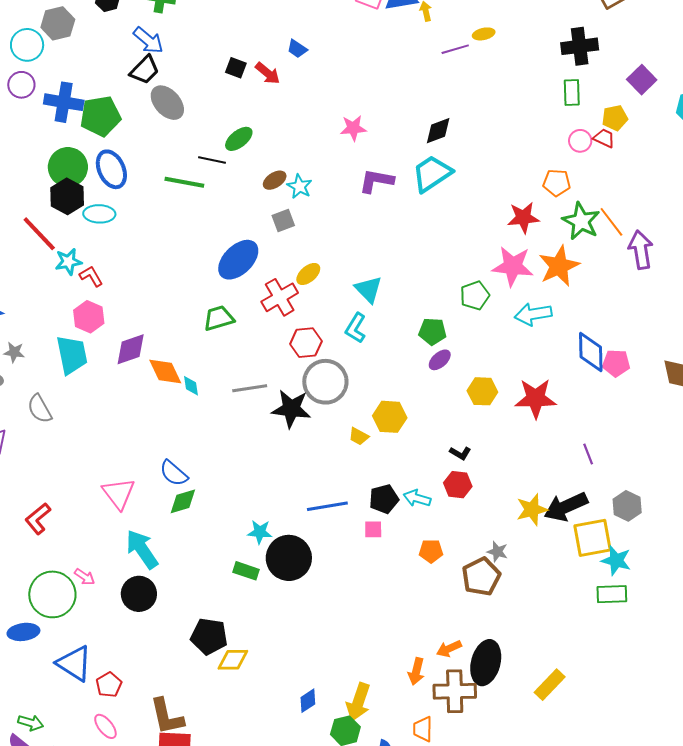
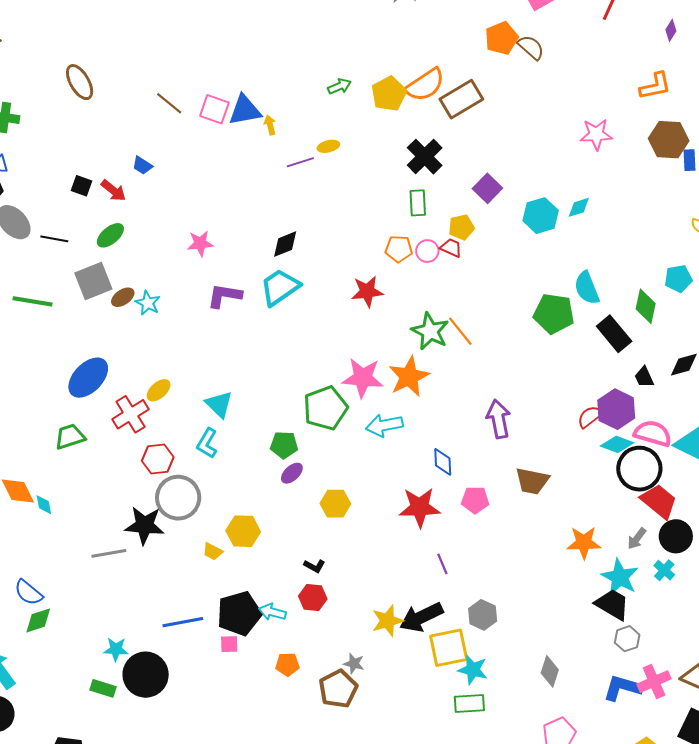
black cross: (580, 46) -> (425, 157), turned -36
green ellipse: (239, 139) -> (110, 235), moved
black line: (212, 160) -> (54, 239), moved
orange pentagon: (557, 183) -> (399, 249), moved
red star: (523, 218) -> (367, 291), moved
gray square: (283, 220) -> (93, 281), moved, size x1.6
purple arrow: (641, 250) -> (498, 419), moved
green pentagon: (475, 296) -> (325, 408), size x1.5
blue diamond: (591, 352) -> (443, 462), size x0.7
pink pentagon: (616, 363) -> (475, 500), moved
gray line: (250, 388) -> (109, 553), moved
red star: (536, 398) -> (420, 507), moved
black pentagon: (384, 499) -> (239, 613), size x1.5

